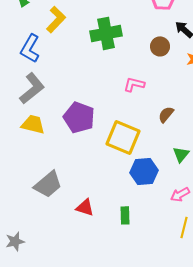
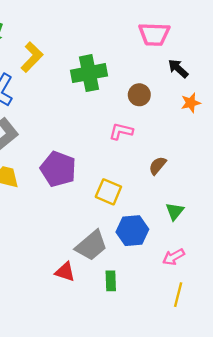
brown circle: (160, 46) -> (139, 95), moved
yellow square: (123, 137) -> (108, 192), size x0.7
gray trapezoid: (48, 184) -> (91, 246), moved

